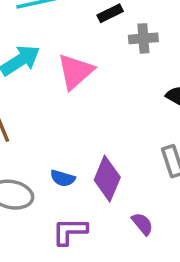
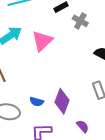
gray cross: (143, 38) -> (80, 21), turned 35

